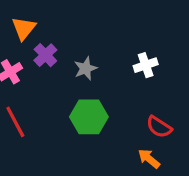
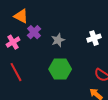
orange triangle: (24, 28) -> (21, 16), turned -42

